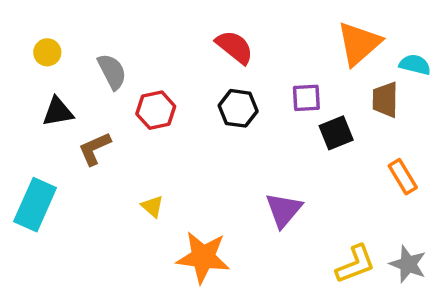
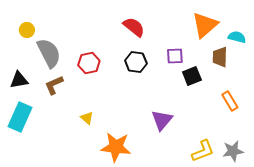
gray semicircle: (112, 72) -> (49, 53), moved, size x1.4
black triangle: (58, 112) -> (19, 80), moved
gray star: (408, 264) -> (233, 151), turned -30

